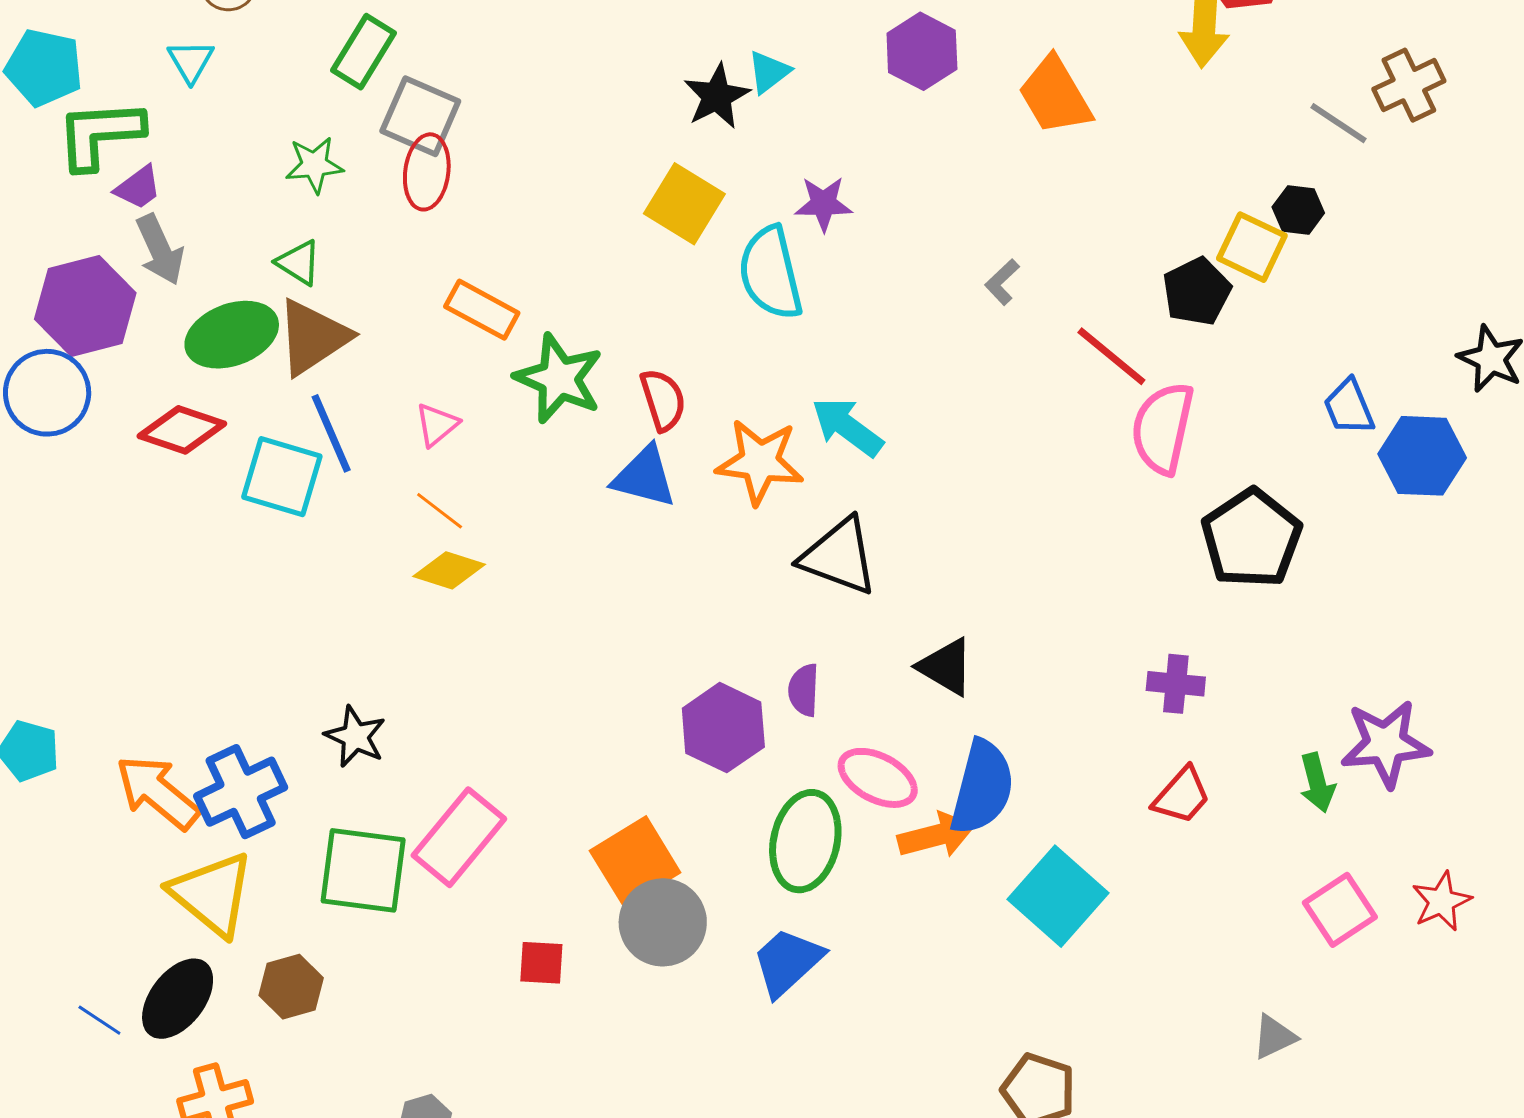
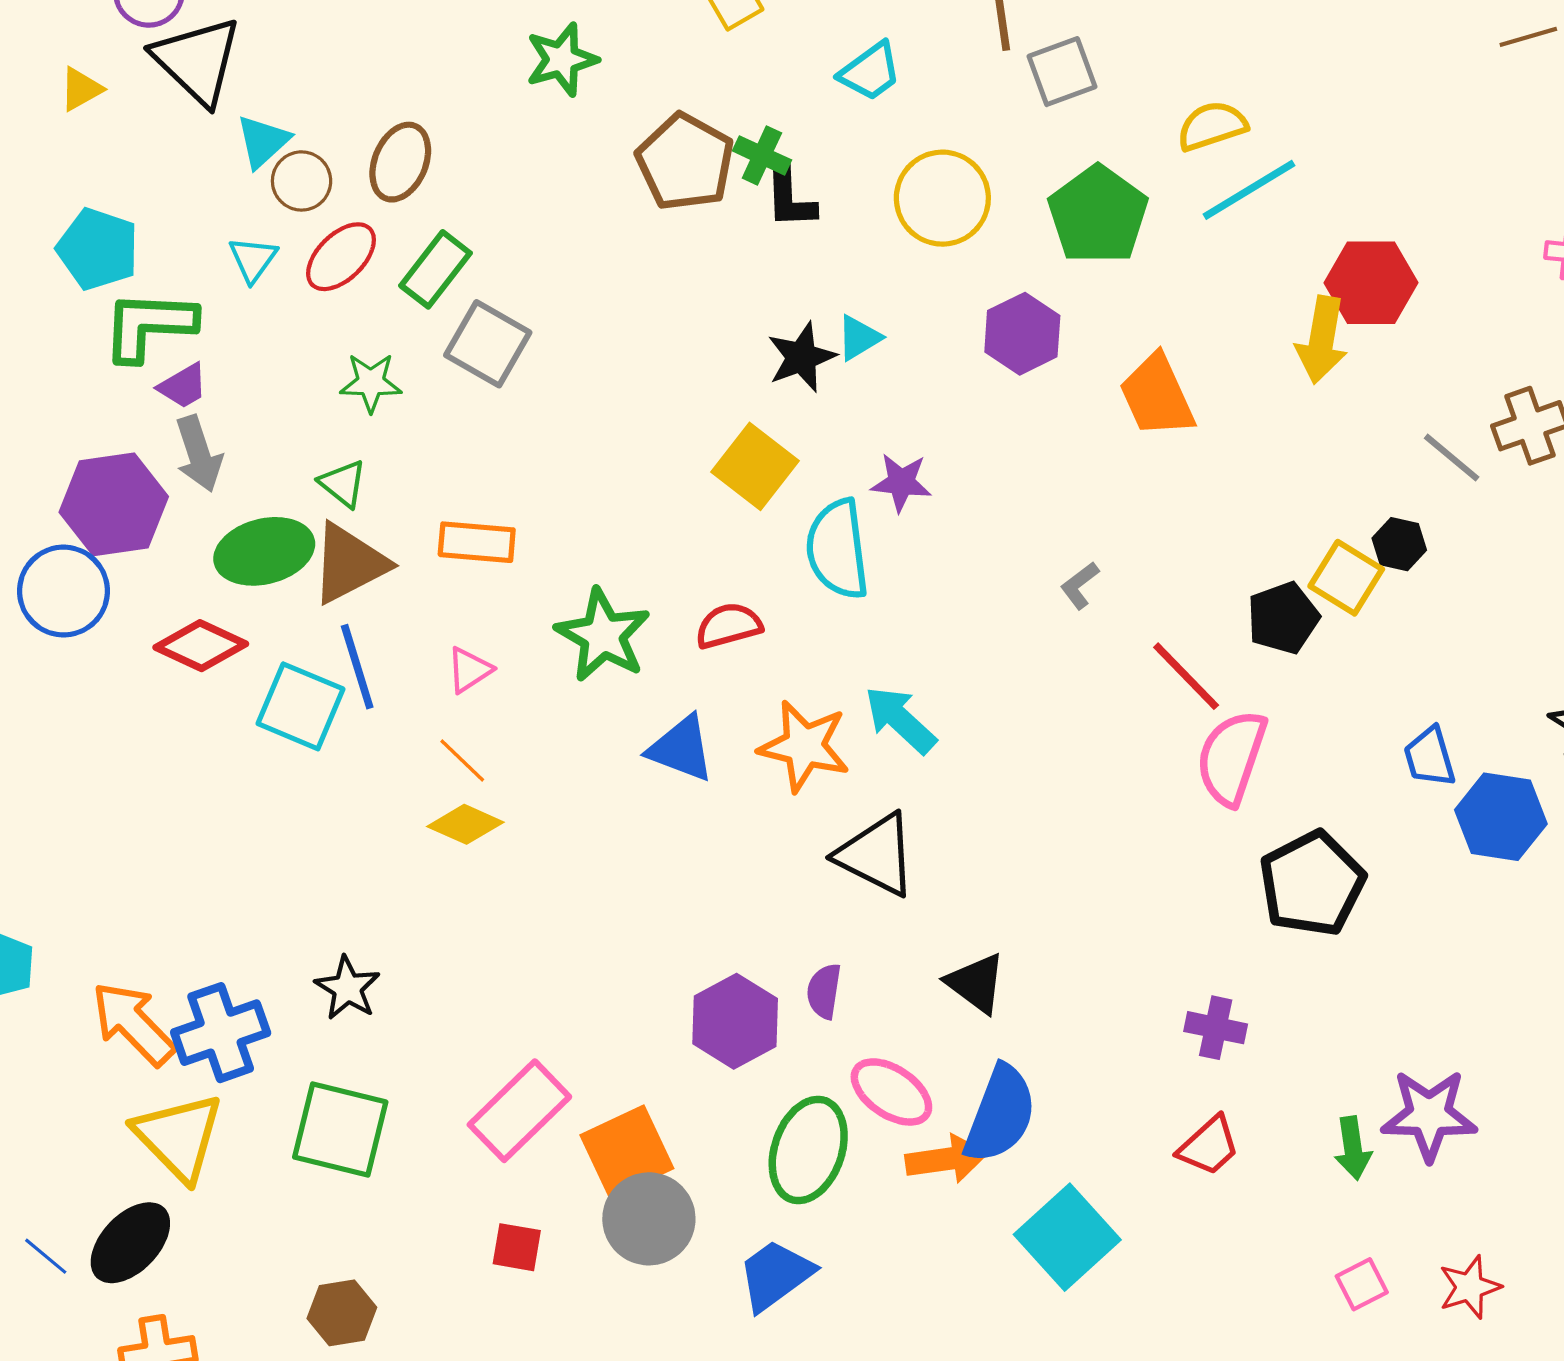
red ellipse: (427, 172) -> (341, 257), moved, turned 32
orange rectangle: (482, 310) -> (477, 542), moved, turned -30
red semicircle: (663, 400) -> (729, 626), moved, turned -94
pink rectangle: (459, 837) -> (519, 1111), moved
pink square: (1340, 910) -> (1362, 1284), size x0.7
brown hexagon: (291, 987) -> (342, 1313), moved

